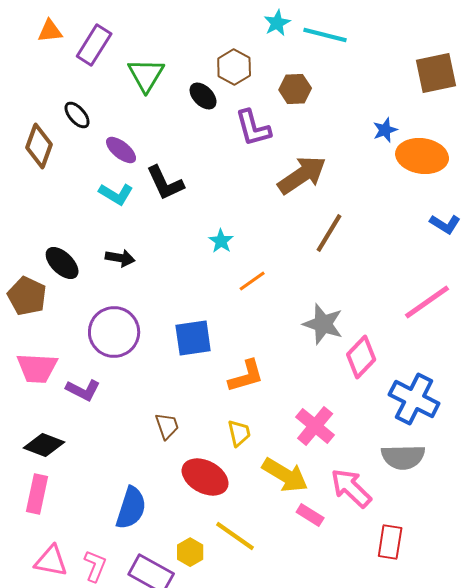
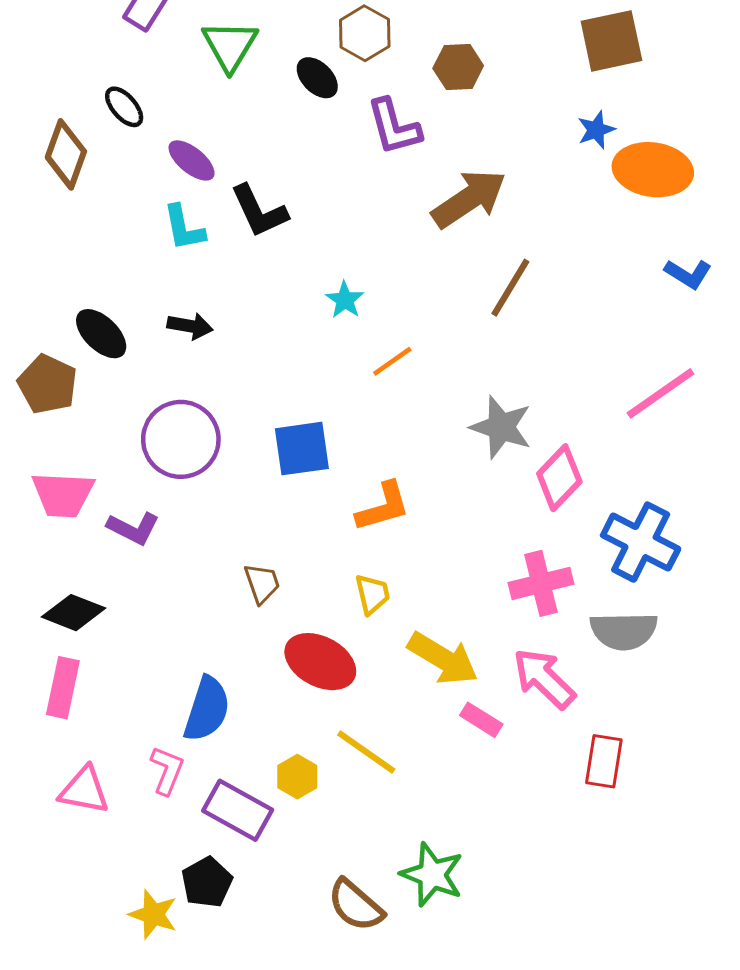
brown square: (436, 73) -> (611, 41), moved
cyan L-shape: (116, 194) -> (184, 228), turned 48
pink cross: (315, 426) -> (541, 583), moved, turned 36
pink L-shape: (95, 566) -> (167, 770), moved

